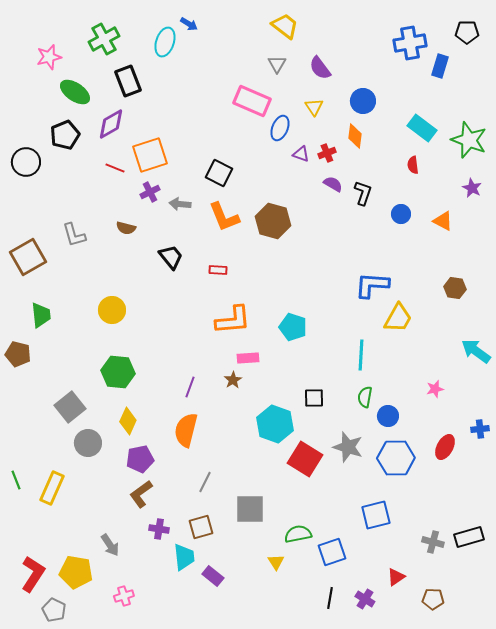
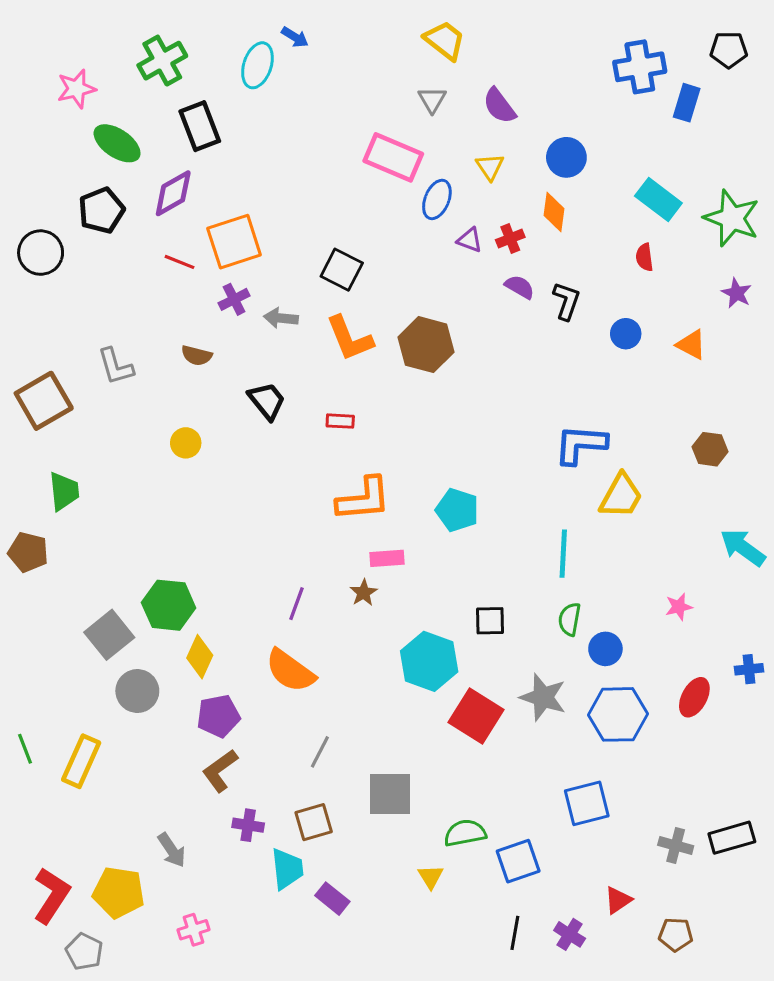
yellow circle: (112, 310) -> (186, 443), moved, size x0.7
green hexagon: (118, 372) -> (169, 605), moved
orange semicircle: (186, 430) -> (290, 671), turned -68

